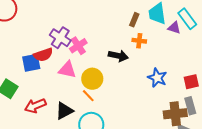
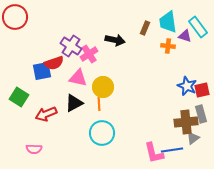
orange cross: (139, 41) -> (168, 46), moved
black arrow: (118, 56) -> (115, 40), moved
blue star: (157, 78) -> (187, 86), moved
orange line: (88, 96) -> (99, 104), turned 40
black triangle: (64, 111) -> (74, 103), moved

